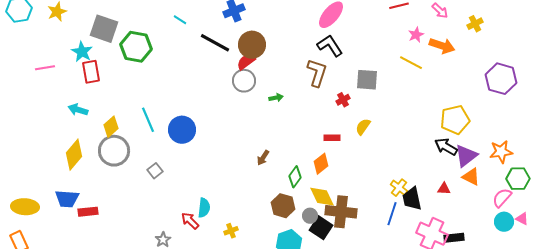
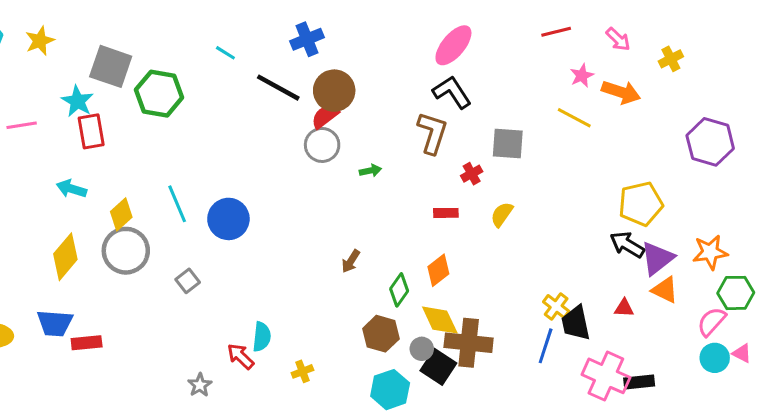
red rectangle: (332, 138) -> (446, 213), moved

